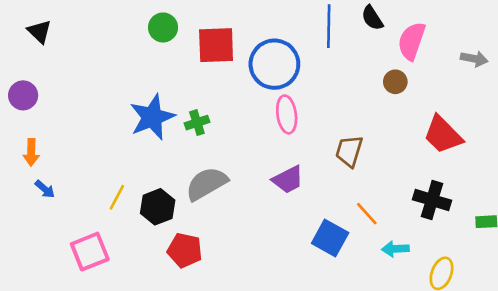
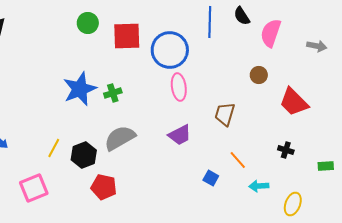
brown circle: (395, 82) -> (259, 75), moved
black cross: (432, 200) -> (286, 150), size x0.6
blue square: (330, 238) -> (211, 178), size x0.6

